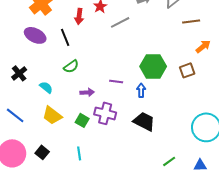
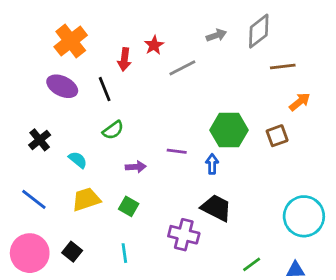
purple cross: (105, 113) -> (184, 235), moved
yellow trapezoid: (52, 115) -> (86, 199), turned 125

